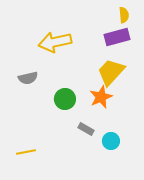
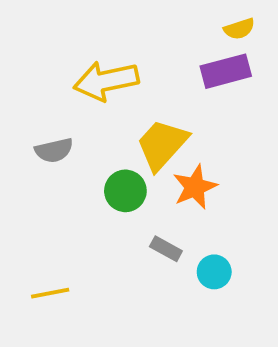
yellow semicircle: (124, 15) -> (239, 29), turned 77
yellow trapezoid: (111, 72) -> (162, 145), moved

